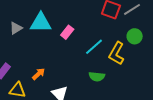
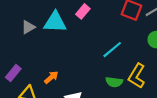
pink rectangle: (67, 32) -> (83, 11), moved
yellow L-shape: (117, 53) -> (137, 76), moved

